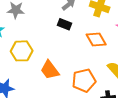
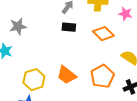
yellow hexagon: (22, 51) -> (34, 80), moved

